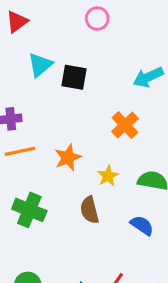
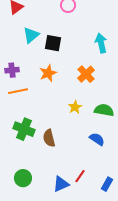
cyan arrow: (148, 77) -> (101, 43), turned 102
orange star: (68, 157) -> (48, 73), moved
brown semicircle: (89, 210) -> (49, 138), moved

